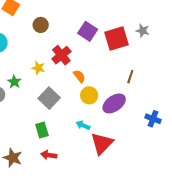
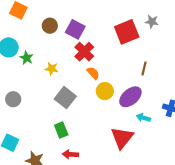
purple square: (88, 31) -> (75, 29), moved
red cross: (61, 55) -> (84, 52), moved
green star: (14, 82) -> (27, 58), moved
cyan arrow: (83, 125) -> (143, 118), moved

